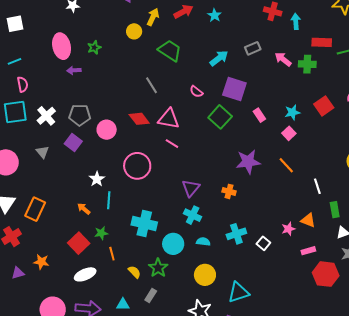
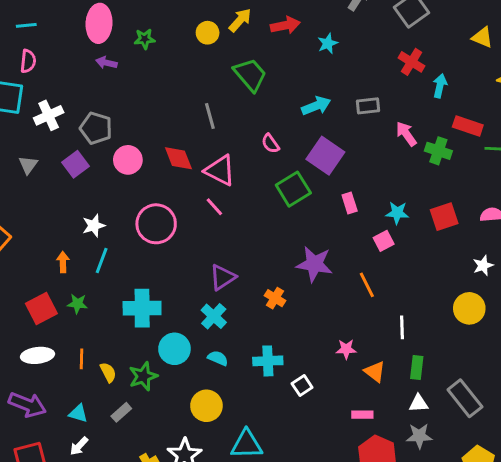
orange arrow: (84, 209) -> (63, 262), turned 32
cyan cross: (144, 224) -> (142, 308), turned -30
pink star: (288, 229) -> (346, 349), moved
orange line: (112, 254) -> (81, 359), moved

